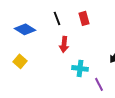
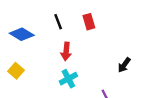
cyan cross: (80, 68) -> (68, 79), moved, turned -35

